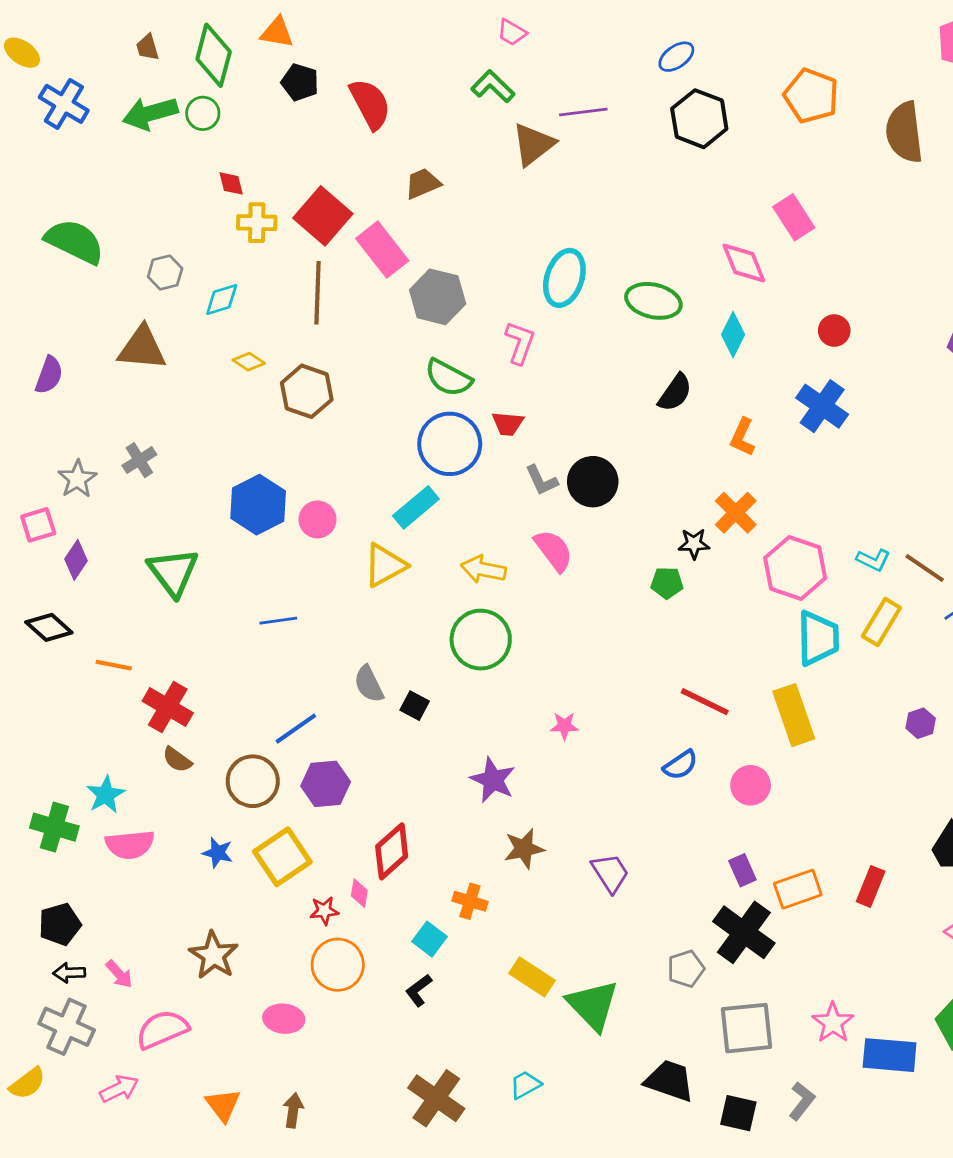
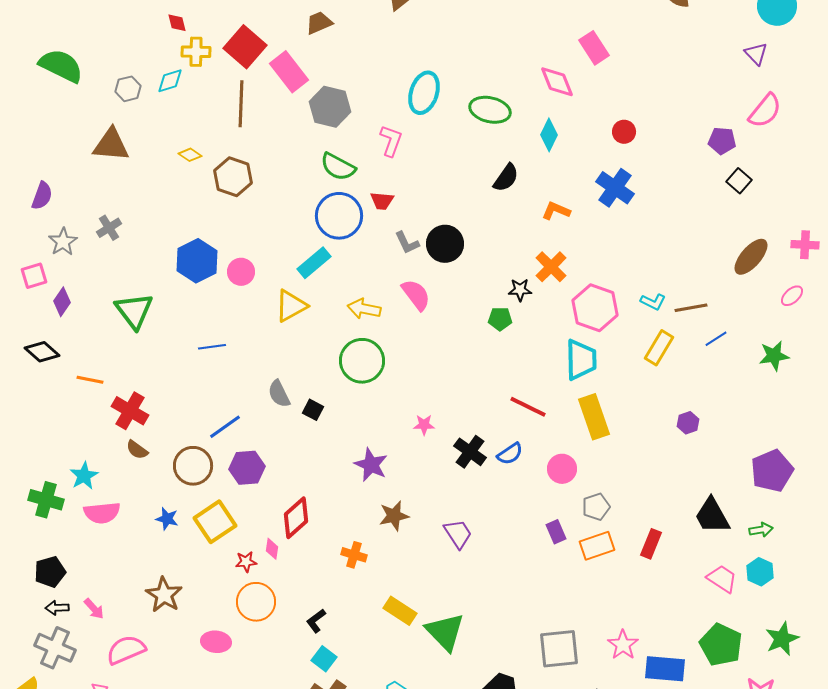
cyan diamond: (222, 300) -> (170, 81), moved
purple semicircle: (49, 375) -> (42, 196), moved
orange L-shape: (742, 437) -> (556, 211), turned 88
brown line: (925, 568) -> (691, 308), turned -44
cyan trapezoid: (818, 638) -> (581, 360), moved
black cross: (744, 932) -> (470, 452), moved, size x0.7
cyan square: (429, 939) -> (324, 659), moved
gray pentagon: (686, 969) -> (596, 507), moved

